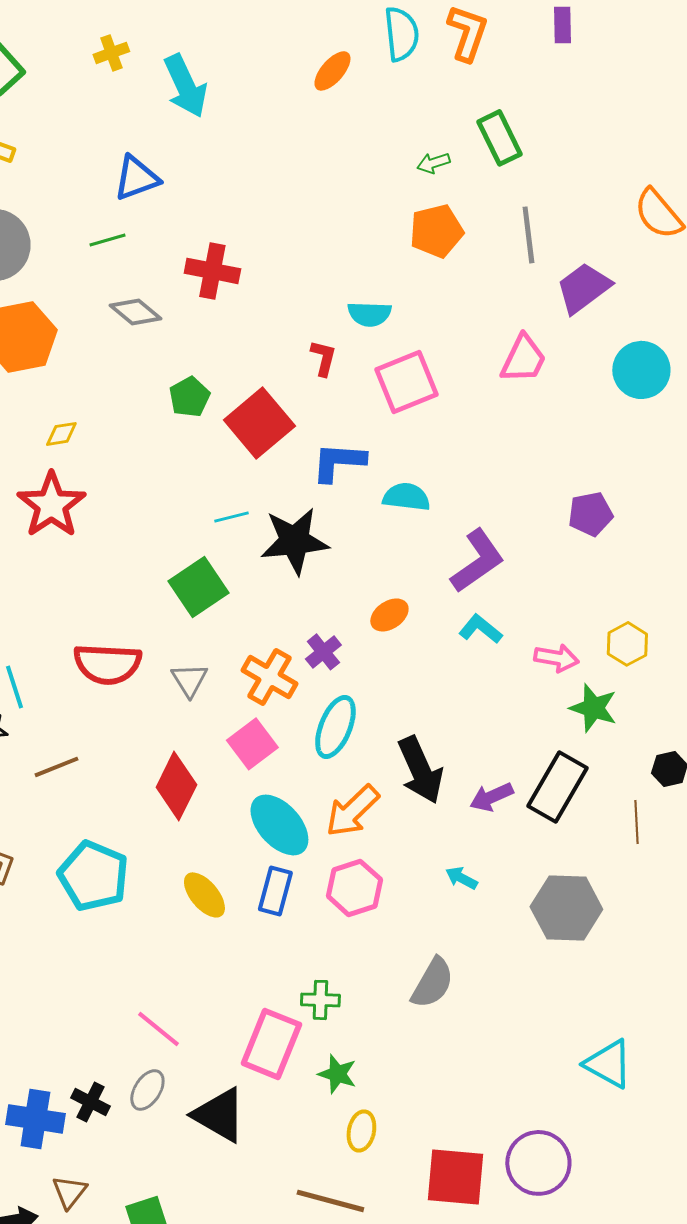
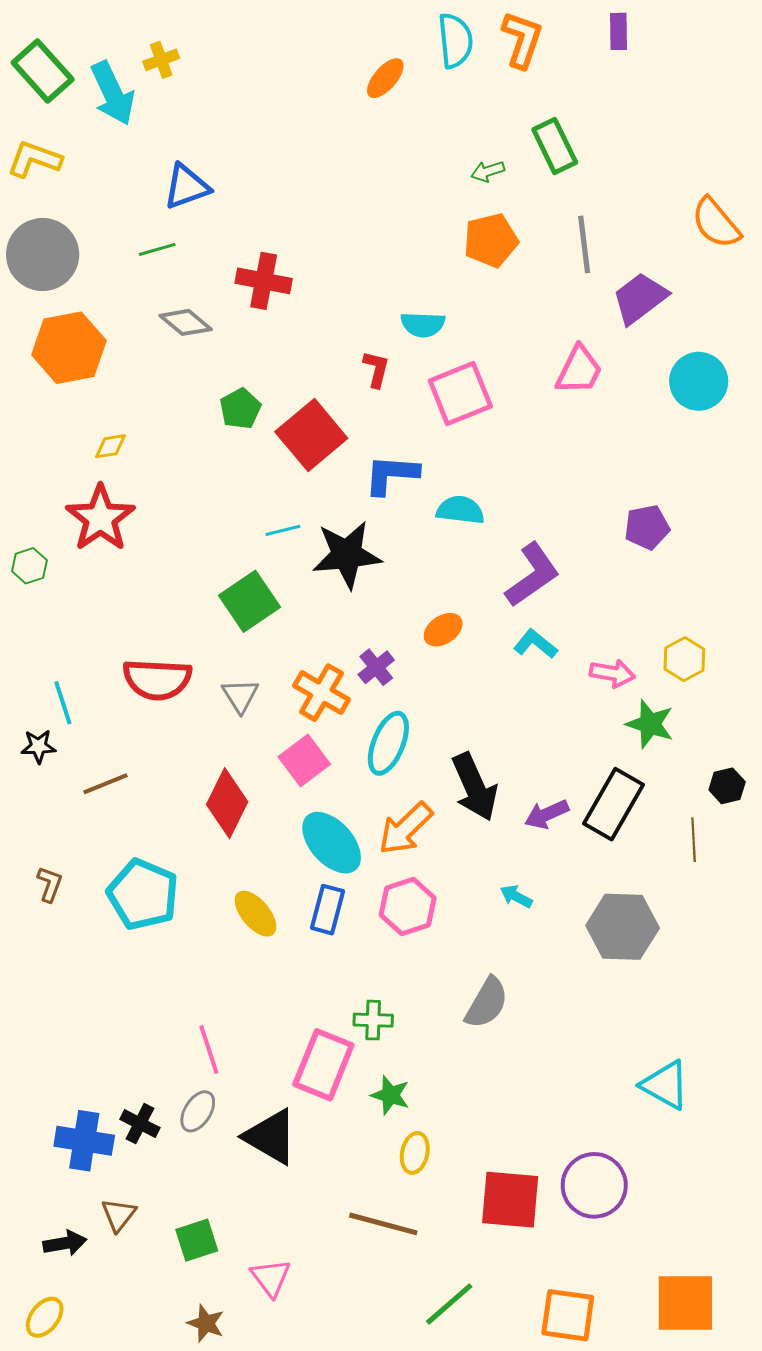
cyan arrow: (185, 86) -> (113, 93), moved
pink line: (158, 1029) -> (209, 1049), turned 33

